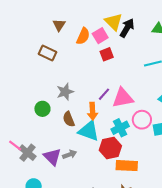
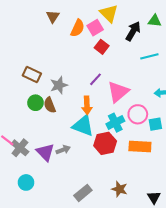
black arrow: (127, 28) -> (133, 31), moved
brown rectangle: (47, 53) -> (32, 74), moved
red square: (107, 54) -> (102, 47), turned -32
purple line: (104, 94) -> (96, 79), moved
pink triangle: (123, 98) -> (118, 92), turned -30
brown semicircle: (69, 119) -> (50, 105), moved
orange rectangle: (127, 166) -> (140, 147), moved

